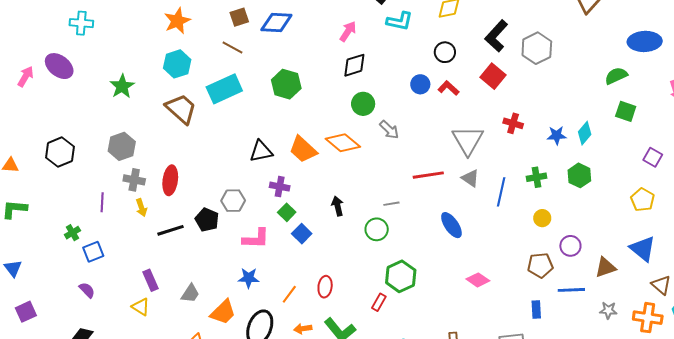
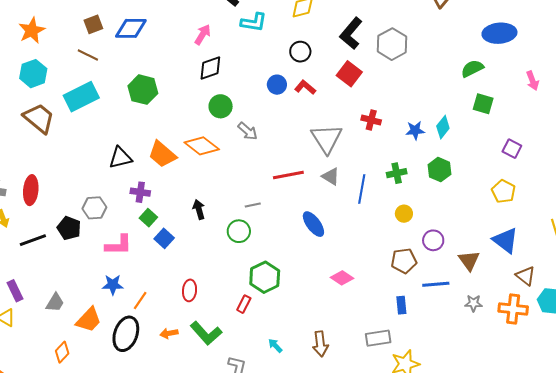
brown triangle: (605, 267) -> (469, 260), turned -45
orange line: (289, 294) -> (140, 301), moved

